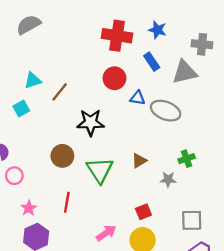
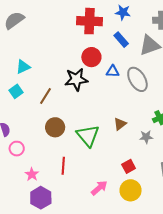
brown line: (60, 92) -> (45, 96), moved
gray ellipse: (166, 111) -> (137, 79), turned 45
black star: (91, 122) -> (76, 79), moved

